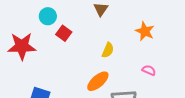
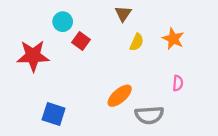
yellow semicircle: (108, 50) -> (137, 42), moved
pink semicircle: (149, 70) -> (178, 83), turned 72

